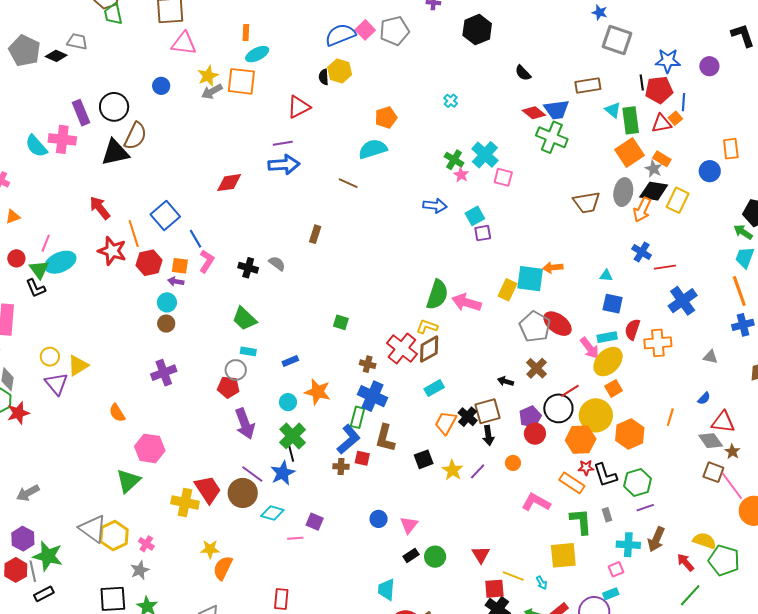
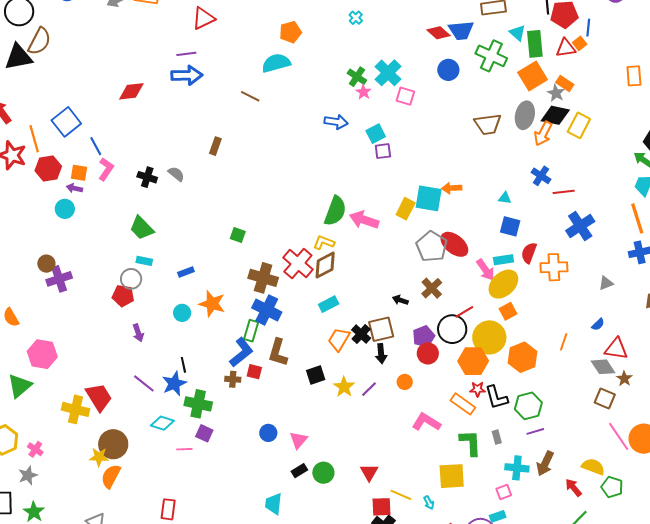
green cross: (552, 137) -> (491, 56), moved
blue circle: (710, 171) -> (448, 70), moved
brown circle: (166, 324) -> (46, 264), moved
gray triangle: (710, 357) -> (606, 283), turned -35
brown cross: (368, 364) -> (263, 278), size x1.8
purple arrow: (245, 424) -> (138, 333), size x0.6
green cross: (293, 436) -> (198, 404), moved, turned -36
pink line: (732, 486) -> (619, 436), moved
brown circle: (243, 493) -> (113, 444), moved
green pentagon: (724, 560) -> (612, 487), size x0.7

